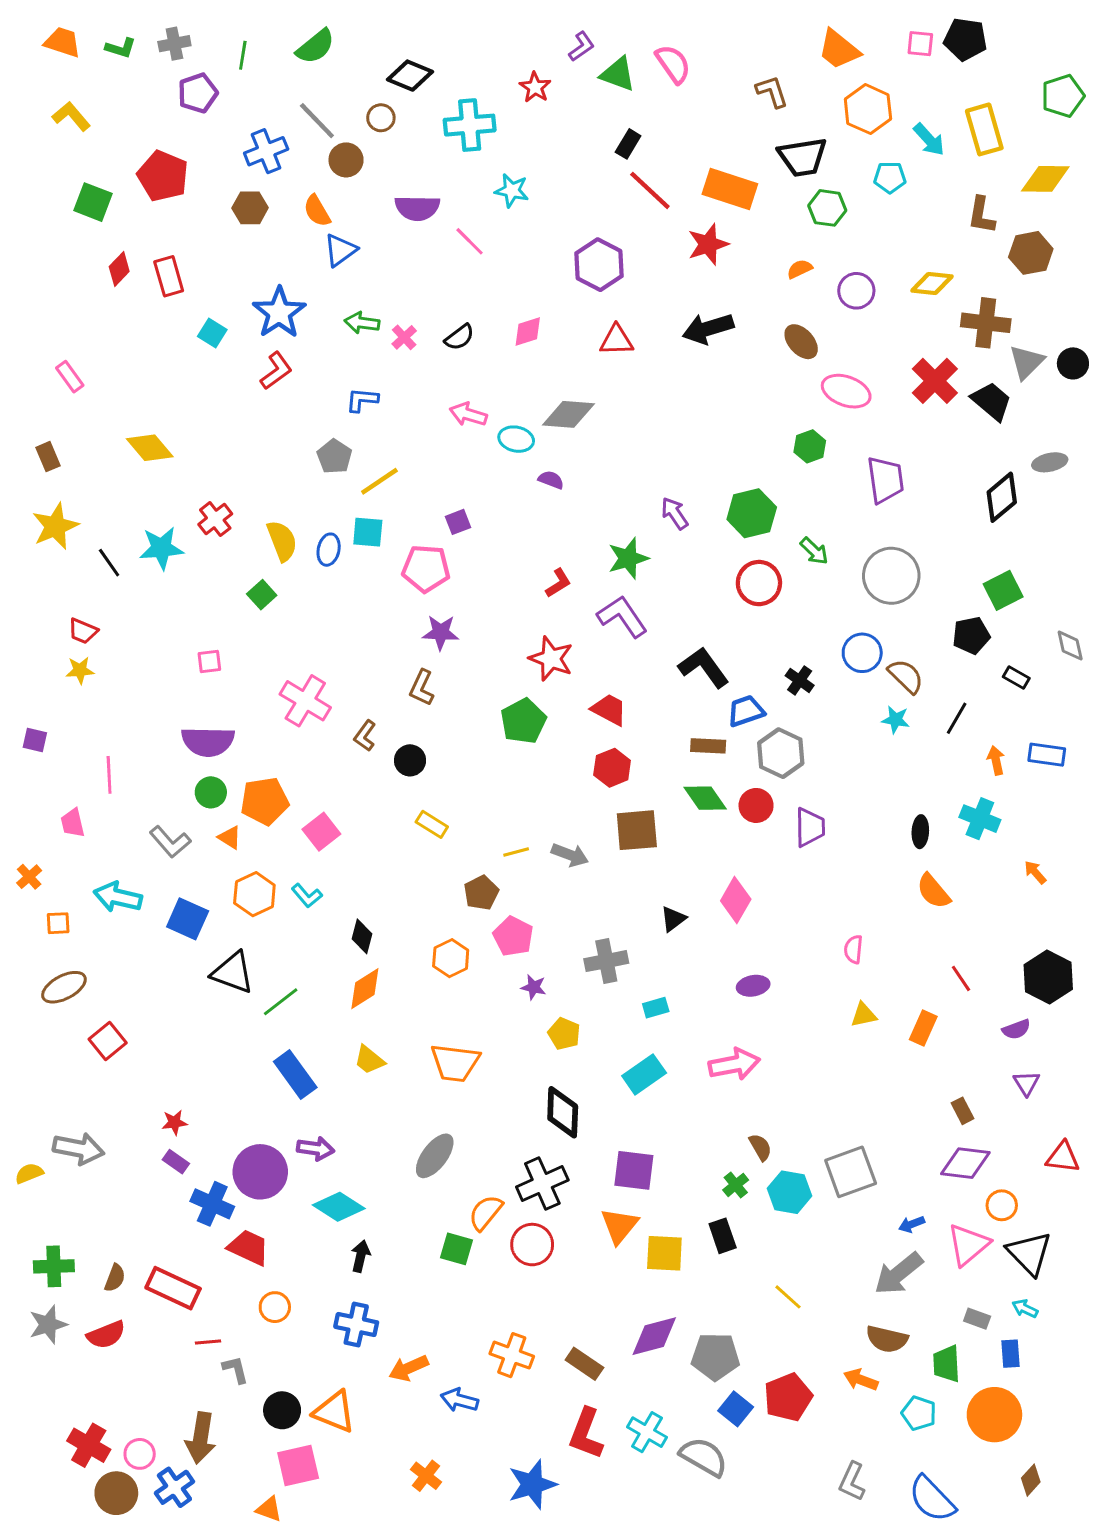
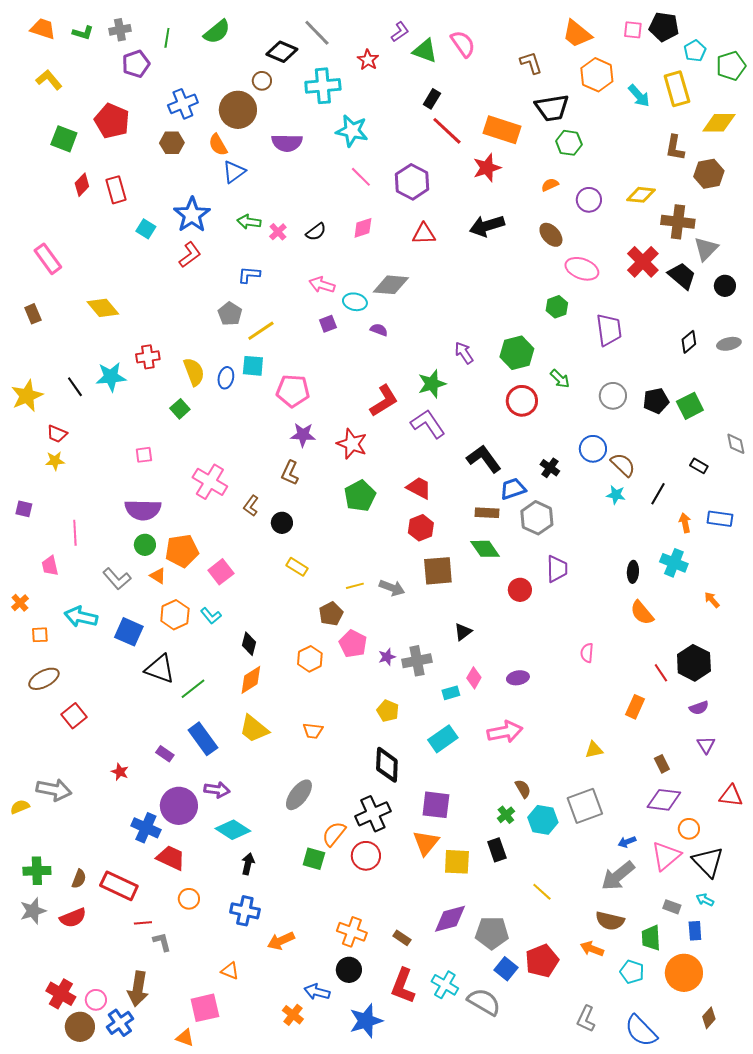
gray line: (317, 121) -> (317, 33), moved
brown circle: (346, 160) -> (238, 110), size x1.6
cyan pentagon: (890, 177) -> (695, 51), moved, turned -30
cyan star: (512, 190) -> (352, 131), size x1.4
pink line: (470, 241) -> (361, 177), moved
black circle: (1073, 363) -> (725, 286), moved
pink rectangle: (70, 377) -> (48, 259), size x1.4
gray ellipse: (1050, 462) -> (729, 344), moved
black diamond: (1002, 497) -> (689, 342), size x0.7
red cross: (215, 519) -> (148, 357), turned 30
purple square: (458, 522) -> (328, 324), moved
yellow star: (55, 526) -> (27, 396), moved
gray circle: (891, 576) -> (613, 396), size x0.7
red L-shape: (558, 583) -> (384, 401), size x1.6
black pentagon: (971, 635) -> (656, 401), moved
red star: (551, 659) -> (352, 444), moved
red circle: (756, 805) -> (520, 590), moved
pink diamond: (736, 900) -> (474, 678), moved, size x0.7
black hexagon: (1048, 977) -> (694, 663), moved
purple star: (534, 987) -> (387, 657), moved, turned -30
yellow triangle: (864, 1015) -> (594, 750), moved
yellow trapezoid: (369, 1060) -> (254, 729), size x1.4
orange trapezoid: (455, 1063) -> (313, 731), size x0.6
red star: (174, 1122) -> (120, 772), turned 30
purple rectangle: (176, 1162) -> (165, 754), moved
brown rectangle: (584, 1364) -> (402, 938), size x0.7
blue arrow: (459, 1400) -> (317, 992), moved
black circle: (282, 1410) -> (349, 970), moved
orange triangle: (334, 1412) -> (230, 971), size x0.6

